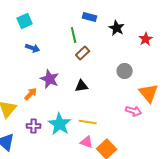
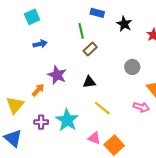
blue arrow: (33, 48) -> (40, 44), turned -32
yellow line: (88, 122) -> (102, 108), moved, turned 30

